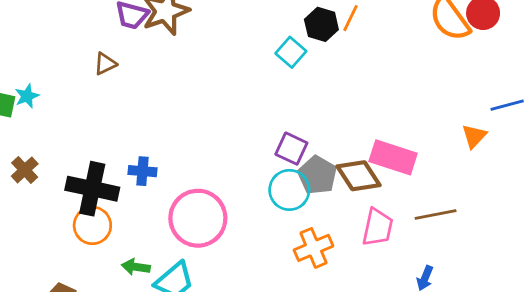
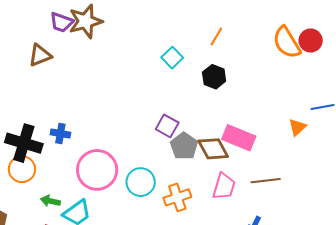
black hexagon: (321, 24) -> (214, 77), moved
brown triangle: (105, 64) -> (40, 55), size x1.4
cyan circle: (289, 190) -> (141, 182), moved

